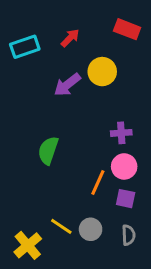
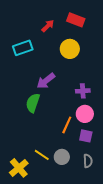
red rectangle: (127, 29) -> (76, 20), moved
cyan rectangle: (25, 47) -> (23, 48), moved
purple arrow: (67, 85) -> (46, 81), moved

